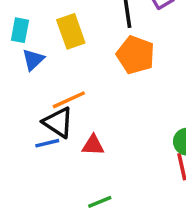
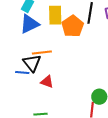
orange pentagon: (135, 55) -> (73, 26), moved
blue triangle: (33, 60) -> (29, 24), size x1.5

